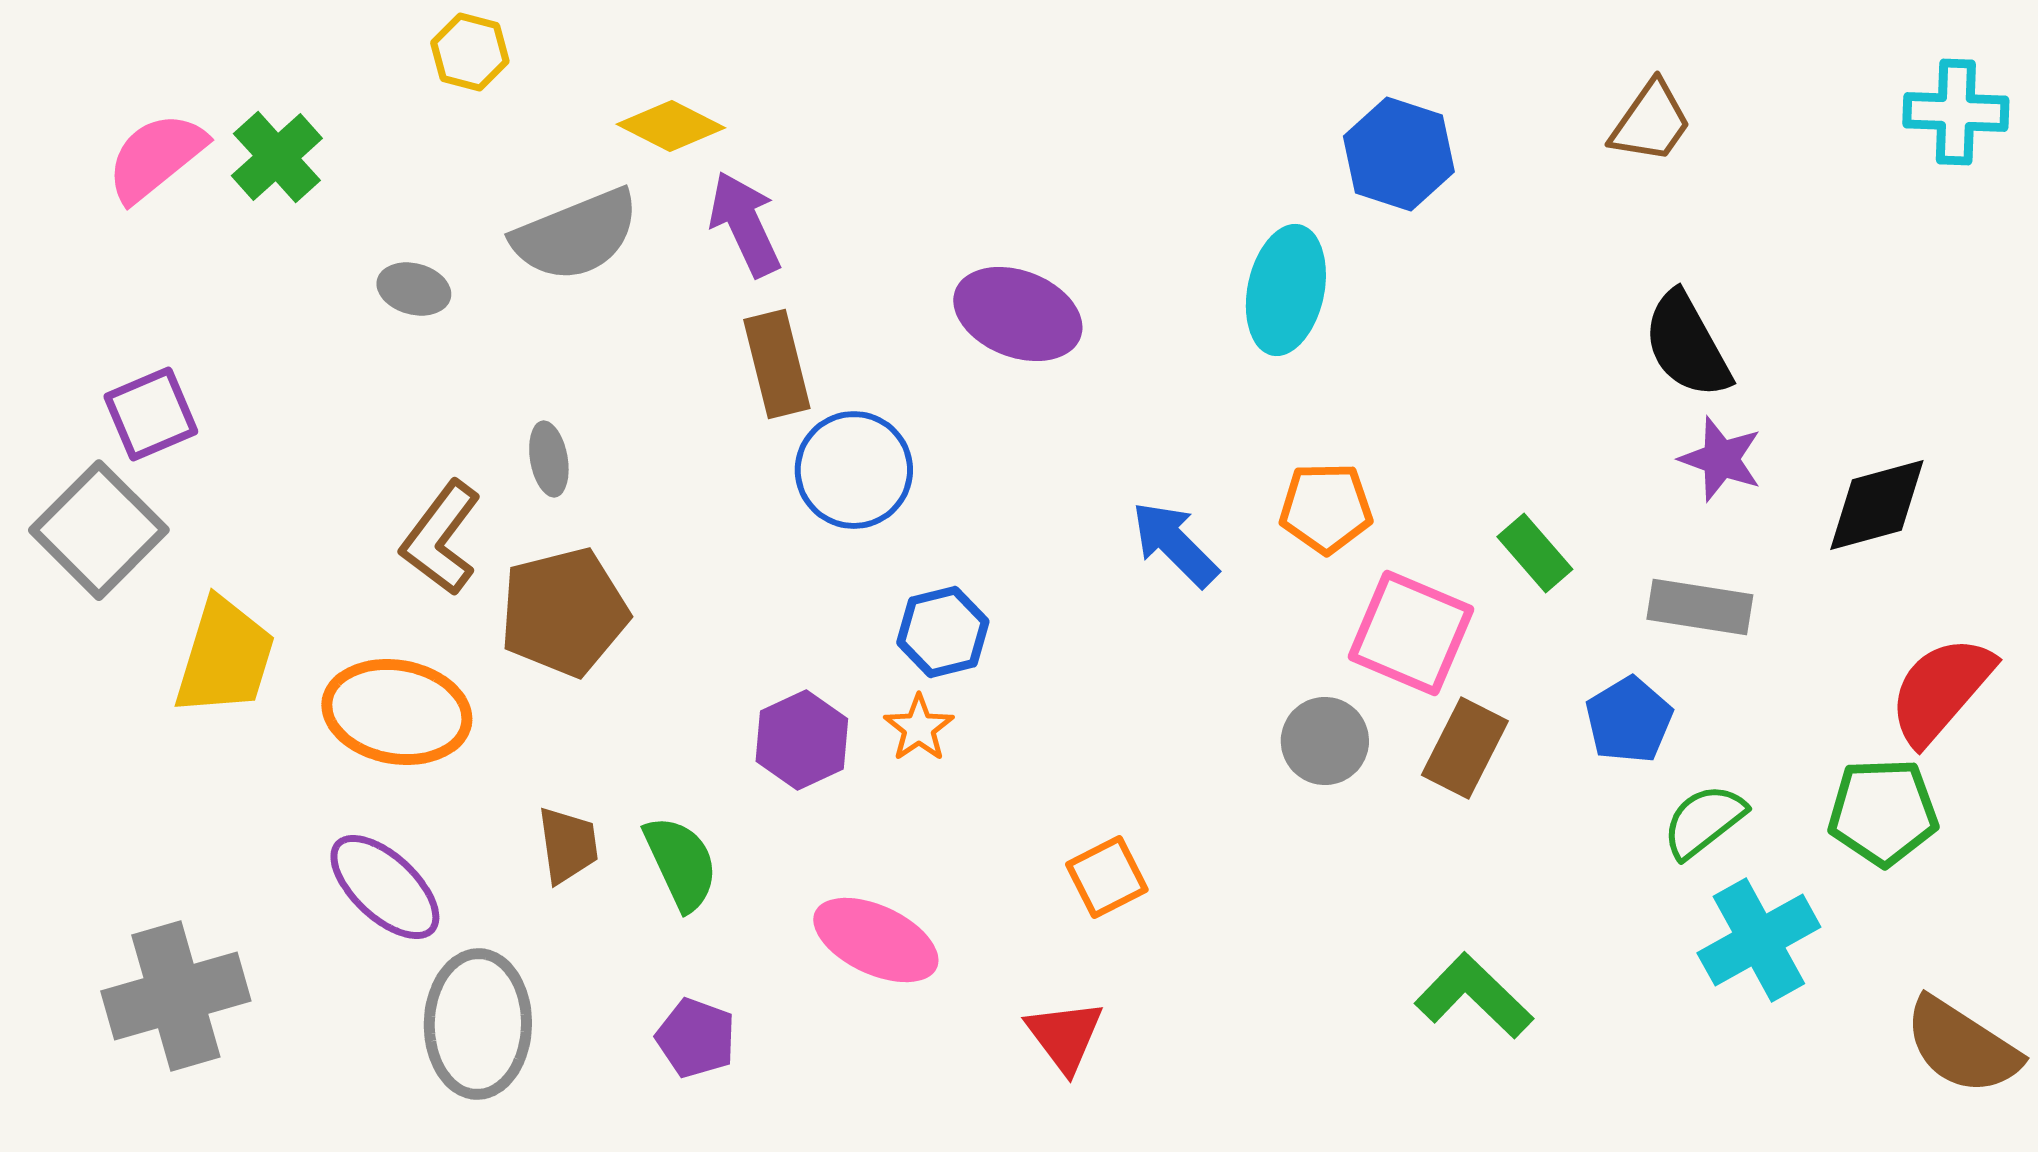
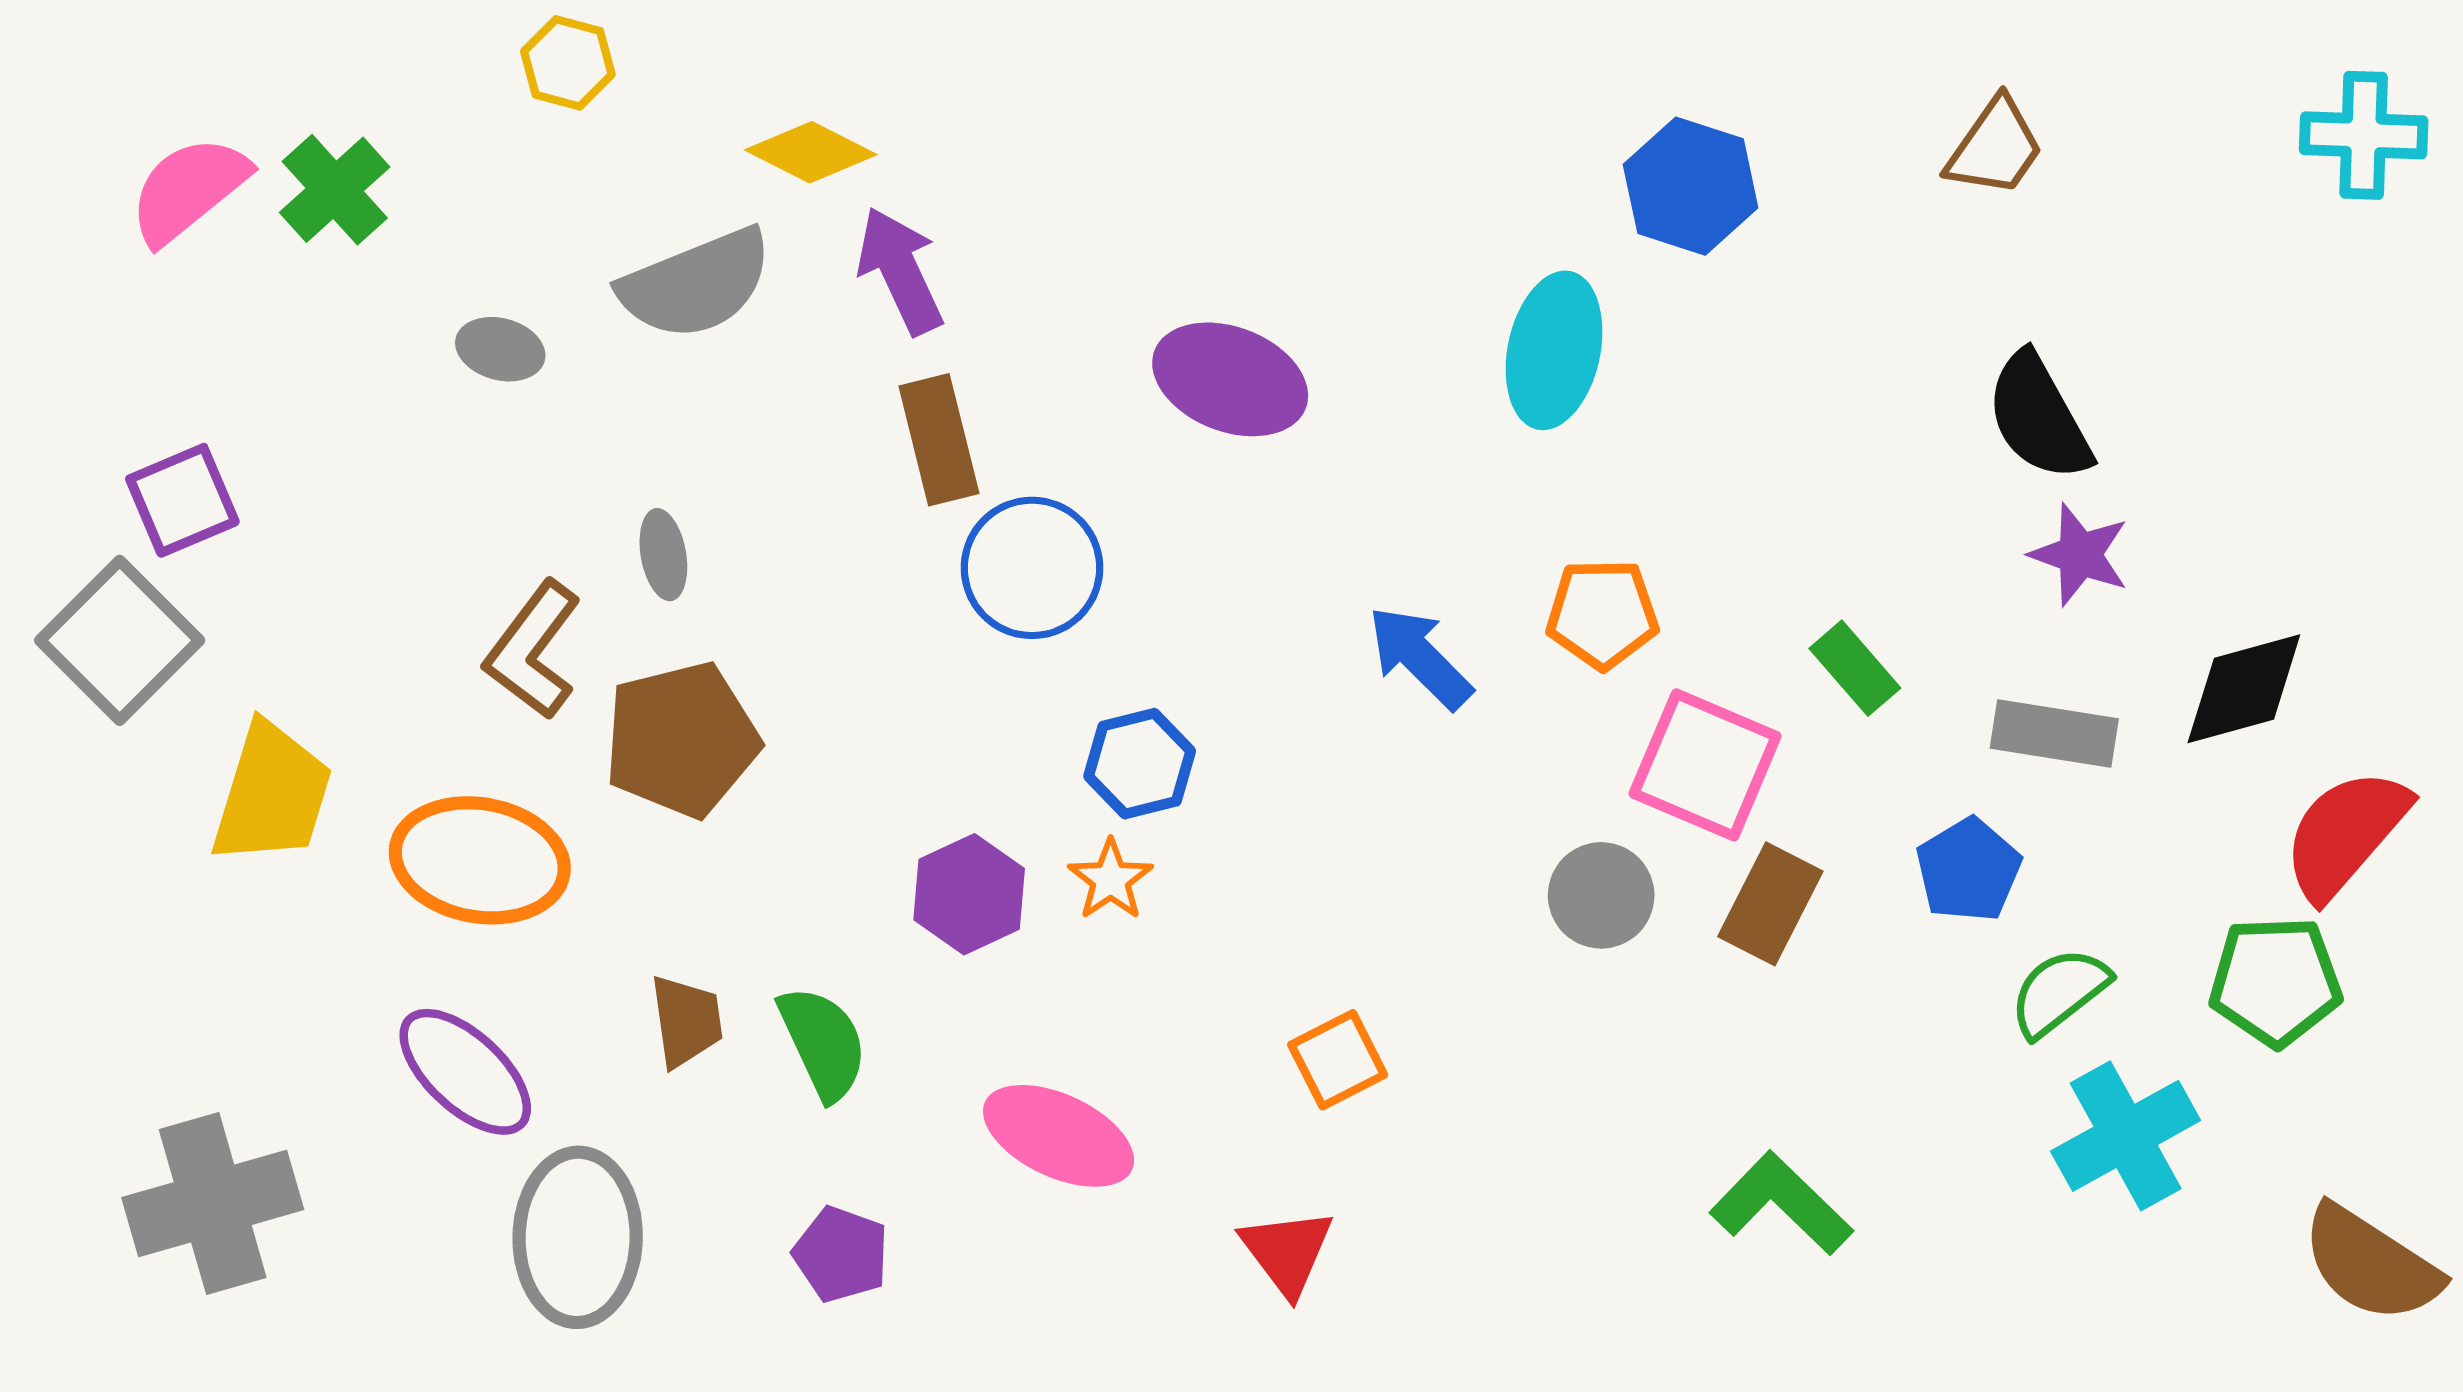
black diamond: (1877, 505) -> (2244, 689), moved

